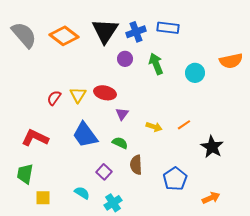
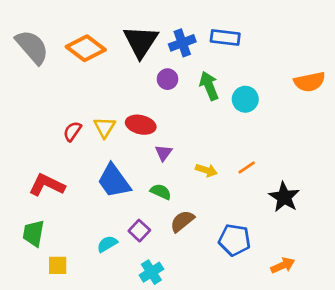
cyan circle: (195, 73) -> (245, 99), moved
brown semicircle: (136, 165) -> (182, 221), turned 54
blue pentagon: (175, 179) -> (235, 240), turned -30
cyan semicircle: (82, 193) -> (107, 244), moved, turned -63

